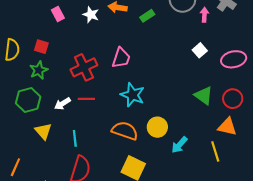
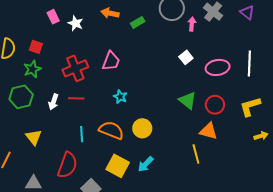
white star: (91, 15) -> (76, 23), moved
cyan star: (133, 95) -> (120, 97), size x0.6
white arrow: (63, 104) -> (53, 102), turned -42
yellow triangle: (43, 131) -> (34, 137), moved
cyan line: (75, 138) -> (82, 134), moved
cyan arrow: (179, 145) -> (146, 164), moved

